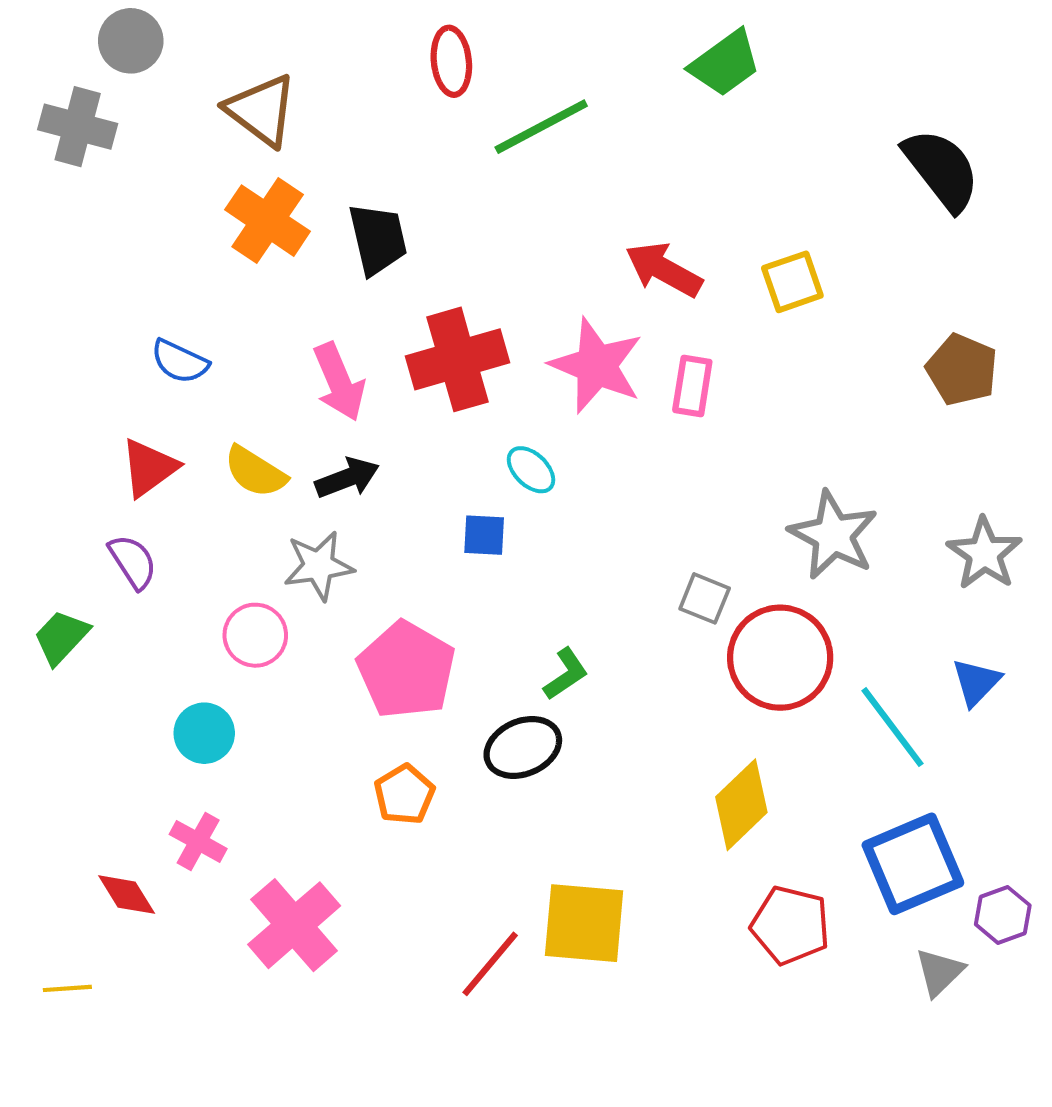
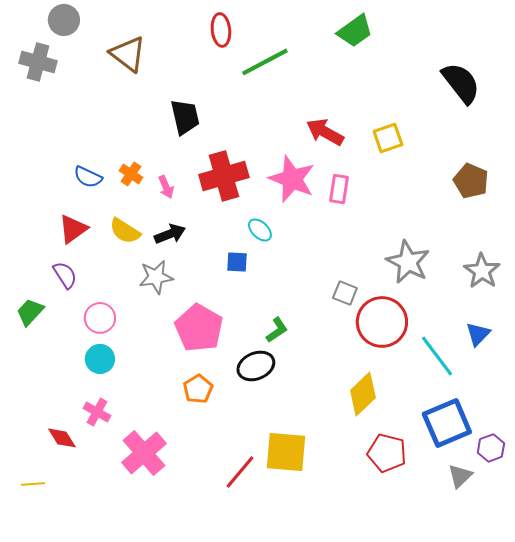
orange cross: (268, 221) -> (131, 174), moved, size x0.6
pink arrow: (339, 382) -> (166, 187), size x0.6
pink circle: (255, 635) -> (100, 318), moved

